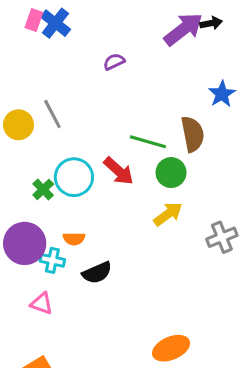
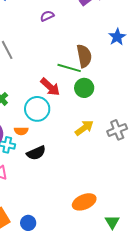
brown semicircle: (193, 134) -> (84, 56), moved
cyan circle: (74, 177) -> (37, 109), moved
yellow arrow: (168, 214) -> (84, 128), moved

